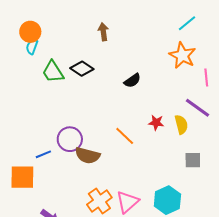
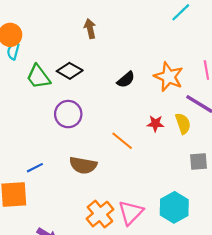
orange star: (182, 55) -> (169, 77), moved
purple circle: (70, 139) -> (68, 114), moved

